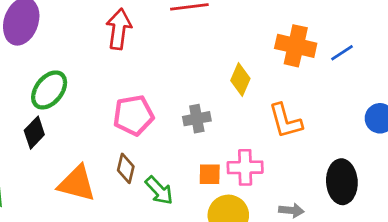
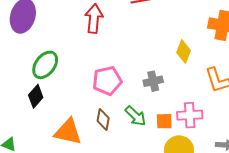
green arrow: (159, 190) -> (136, 116), moved

